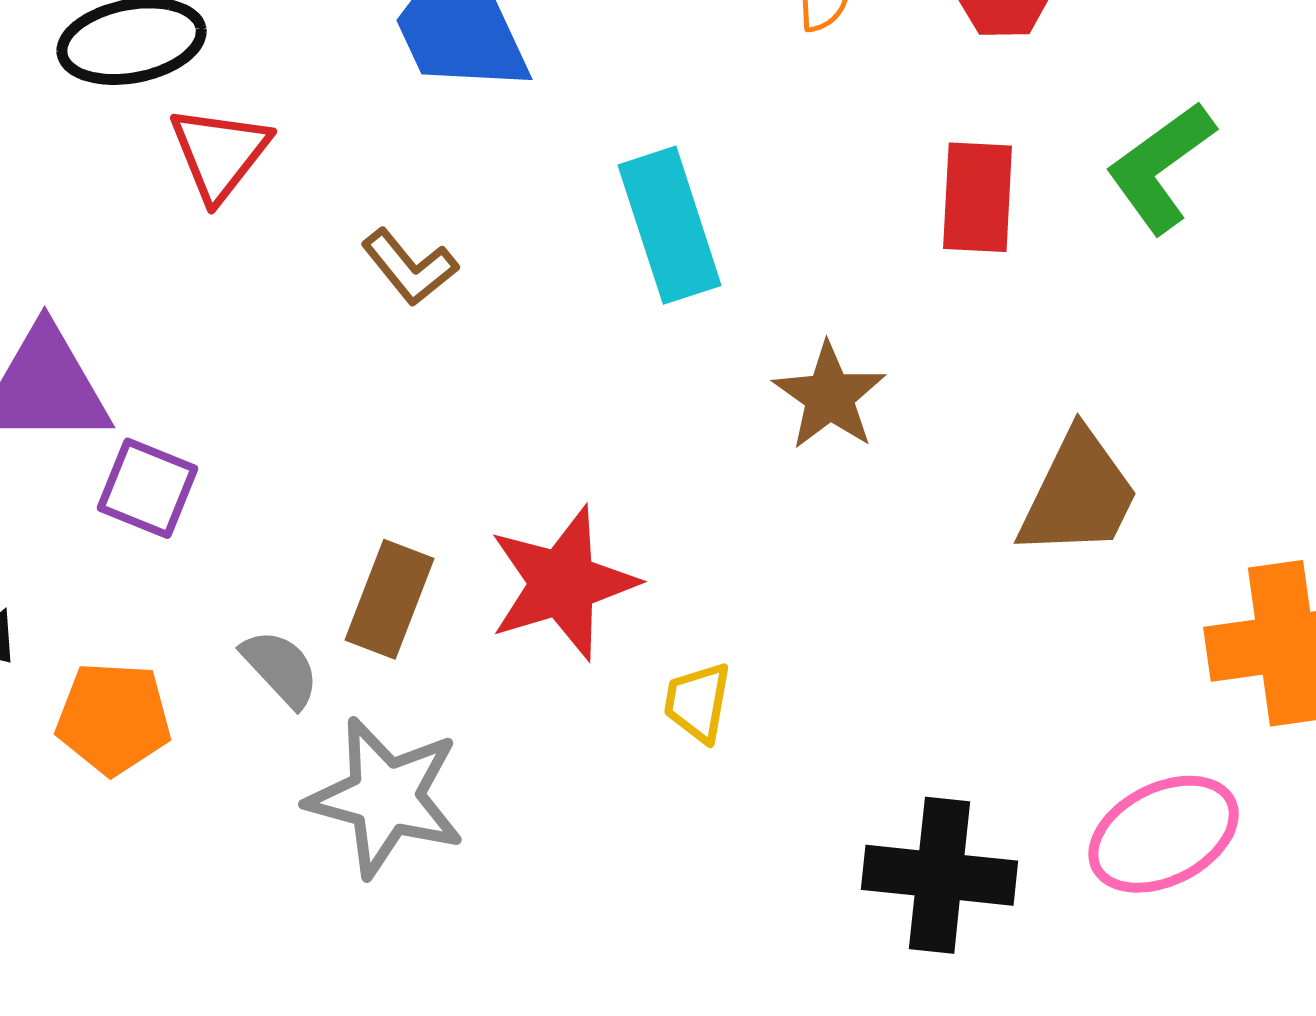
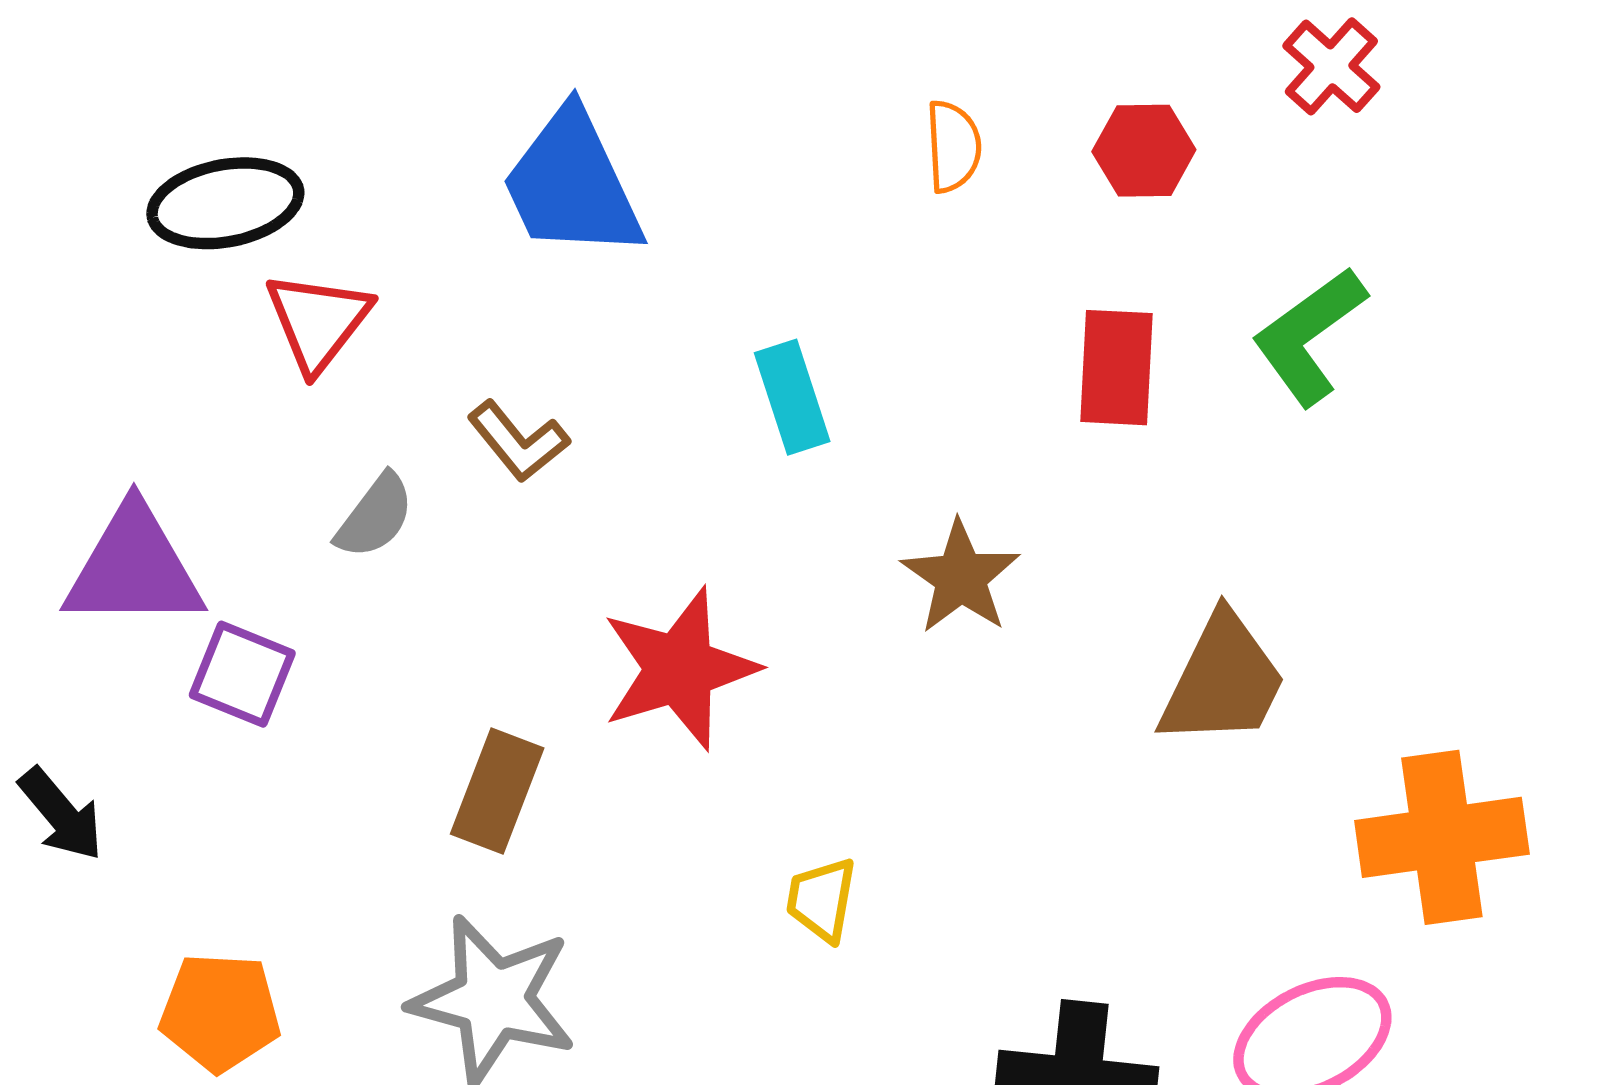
cyan rectangle: (670, 225) -> (792, 397), size x0.7
red star: (563, 583) -> (679, 669), moved
gray semicircle: (281, 668) -> (375, 516), moved, turned 80
orange pentagon: (114, 718) -> (220, 1012), moved

